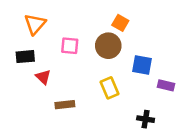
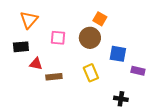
red triangle: (43, 77) -> (36, 64), turned -32
brown rectangle: (65, 105) -> (54, 77), moved

